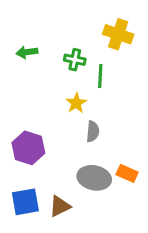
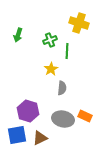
green arrow: (27, 52) -> (18, 35), turned -64
green cross: (75, 60) -> (50, 40), turned -32
purple hexagon: (28, 148) -> (28, 111), moved

